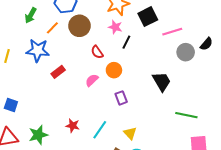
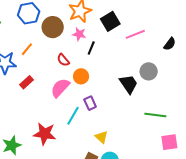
brown circle: (79, 26) -> (53, 27), moved
orange line: (52, 28) -> (27, 49), moved
gray circle: (186, 52) -> (149, 71), moved
pink semicircle: (92, 80) -> (60, 88), size x1.5
red star: (73, 126) -> (45, 134), size x1.6
cyan line: (100, 130) -> (73, 116), moved

